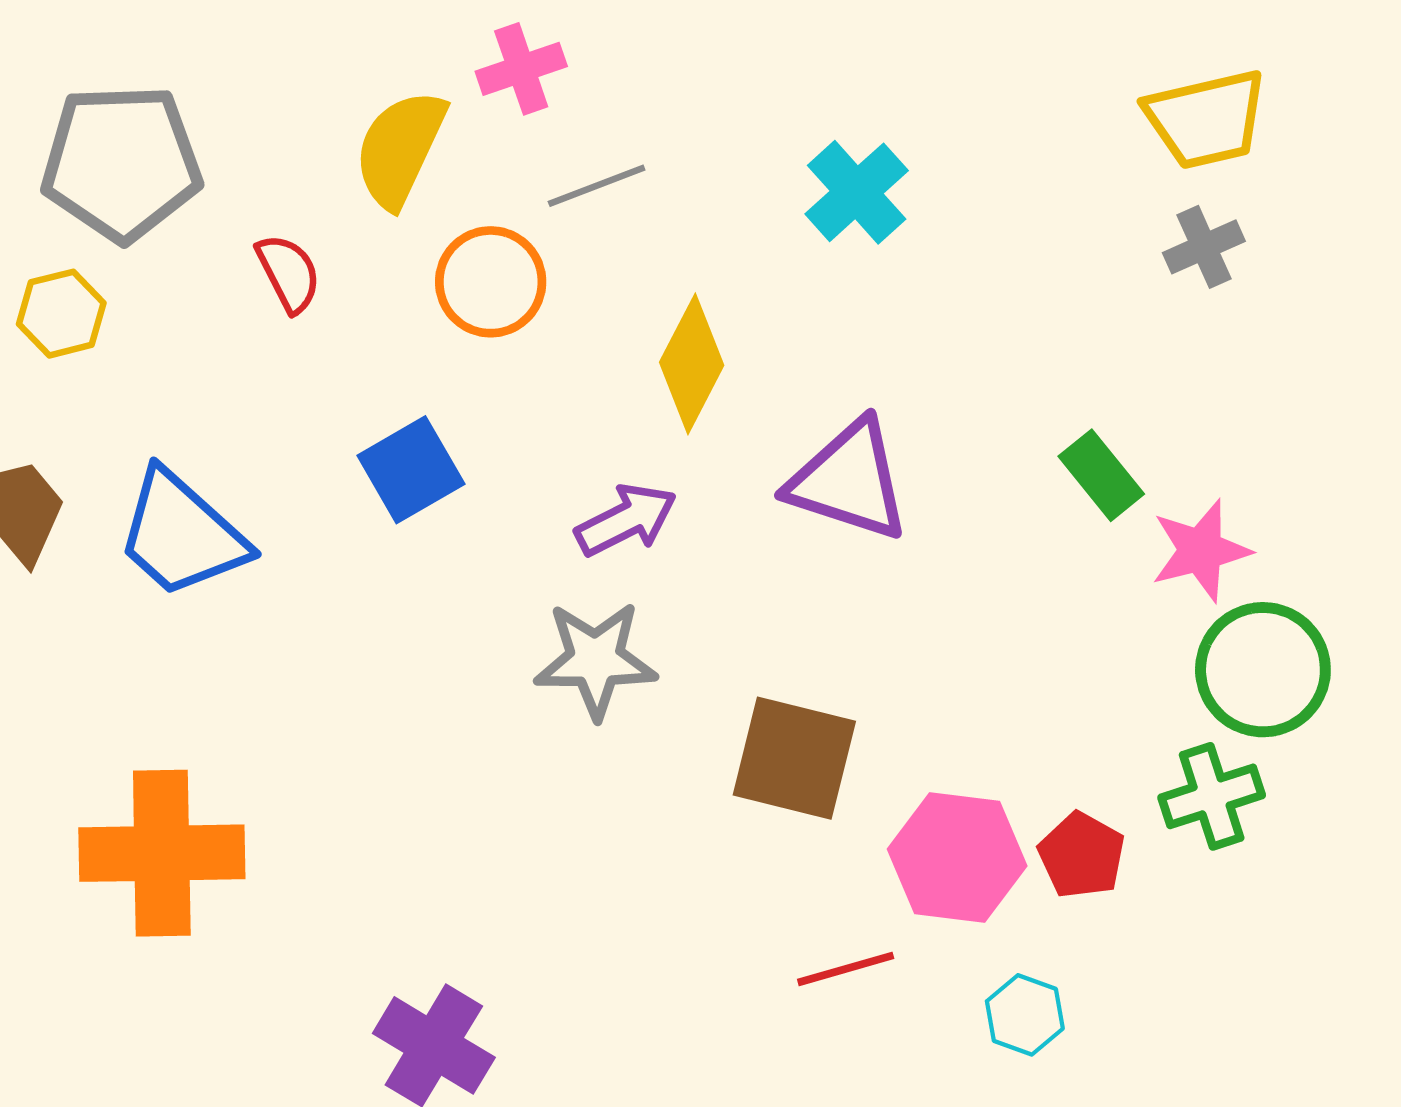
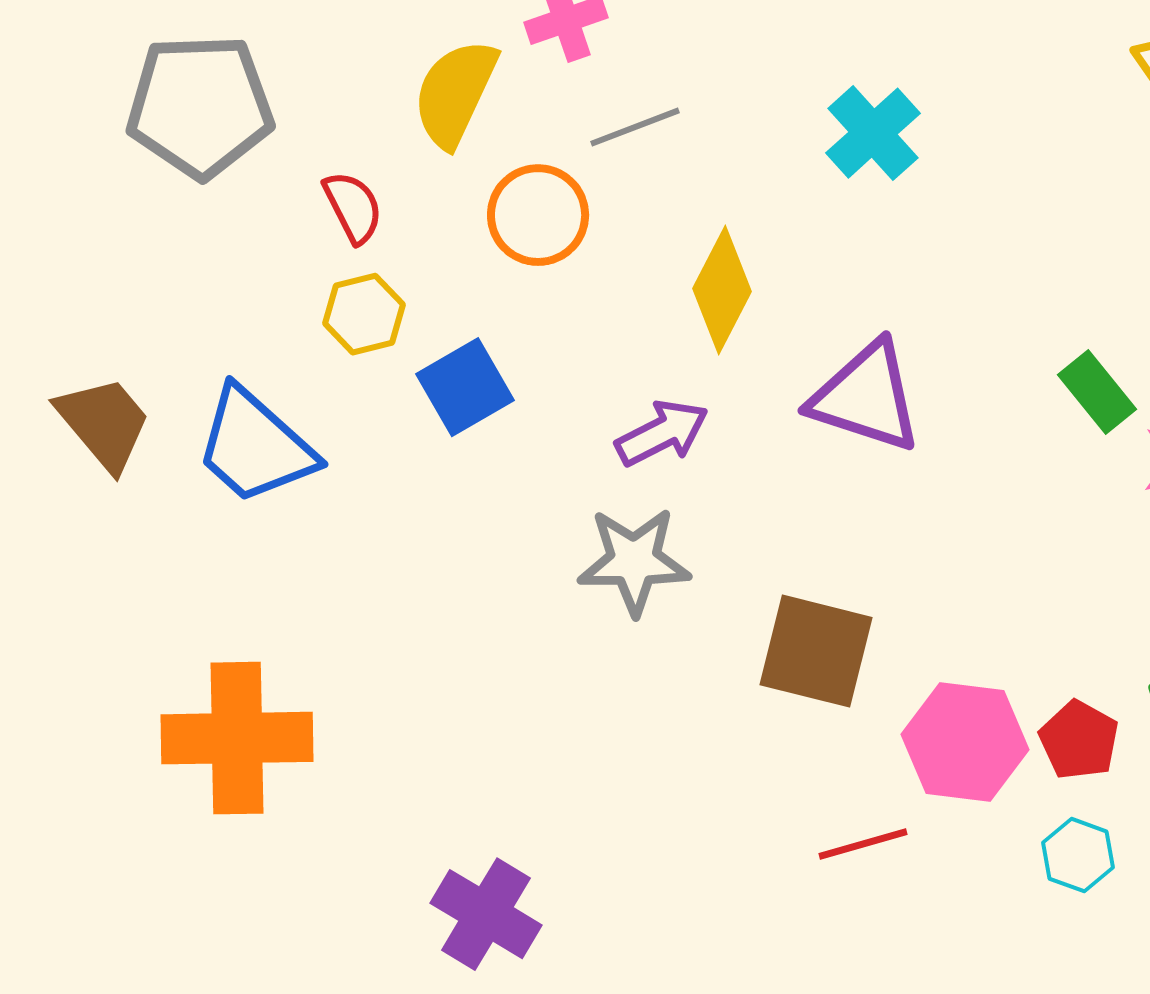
yellow hexagon: (61, 314) -> (364, 314), moved
cyan hexagon: (1025, 1015) -> (1078, 855), moved

